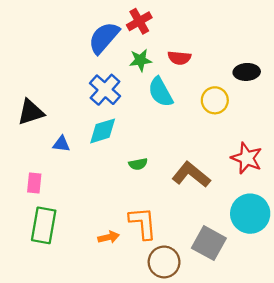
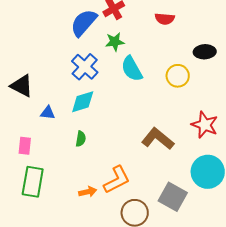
red semicircle: (179, 58) -> (165, 19), moved
black triangle: (31, 112) -> (22, 86), turned 45
green semicircle: (138, 164) -> (81, 139), moved, turned -70
orange L-shape: (143, 223) -> (117, 180), turned 68

